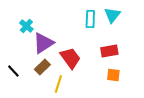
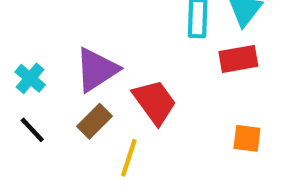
cyan cross: (26, 26) -> (30, 78), moved
red rectangle: (109, 51) -> (238, 59), moved

